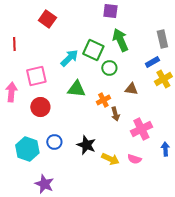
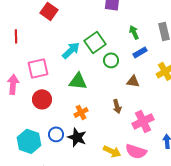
green arrow: (120, 40) -> (134, 32), moved, size x0.6
green square: (93, 50) -> (95, 42), turned 30
blue rectangle: (152, 62) -> (140, 52), moved
orange cross: (103, 100) -> (81, 112), moved
black star: (86, 145) -> (77, 137), moved
pink semicircle: (134, 159) -> (136, 151), size x1.5

